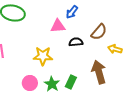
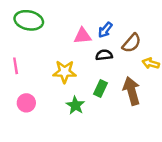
blue arrow: (72, 12) -> (105, 30), moved
green rectangle: (71, 82) -> (100, 89), moved
pink circle: (30, 83) -> (26, 103), moved

